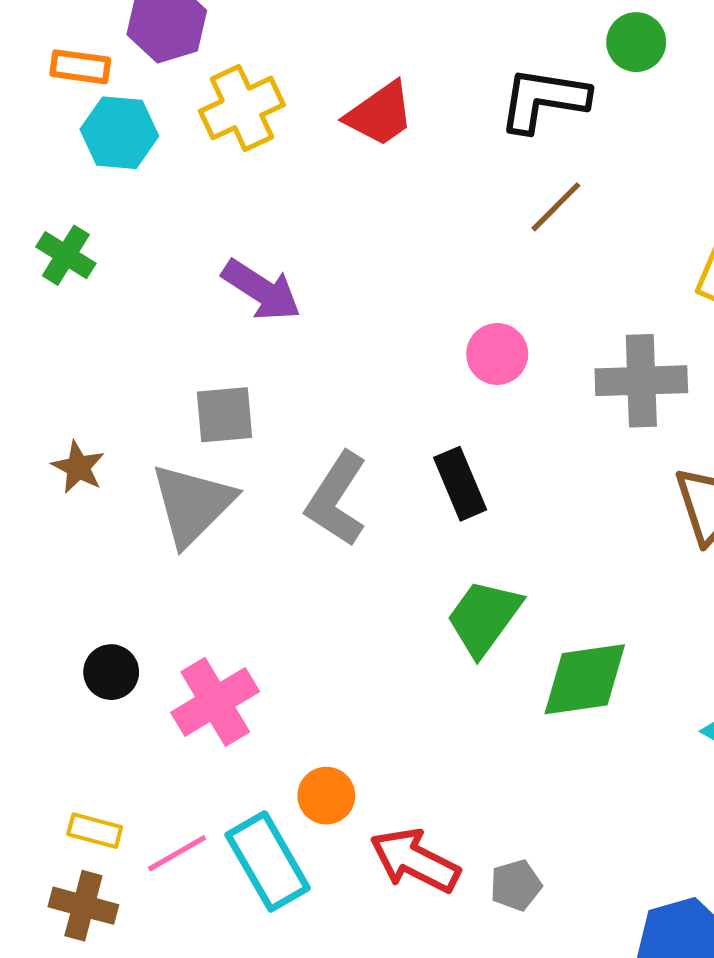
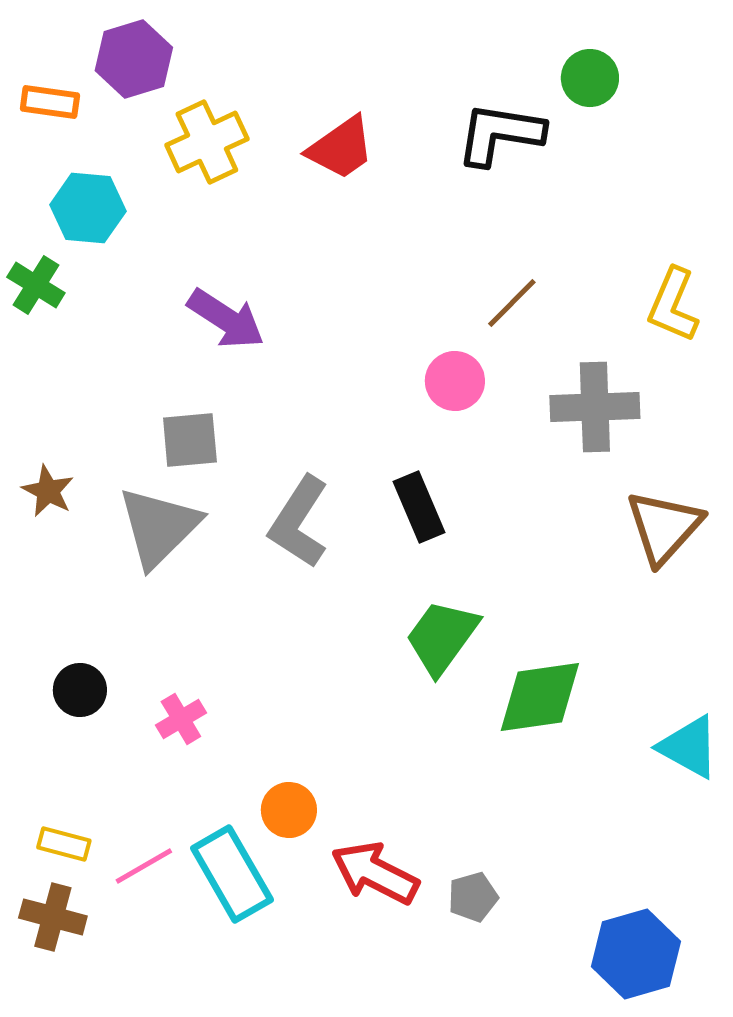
cyan hexagon: (119, 133) -> (88, 208), moved
brown line: (556, 207) -> (512, 303), moved
pink cross: (215, 702) -> (181, 719), size x0.6

